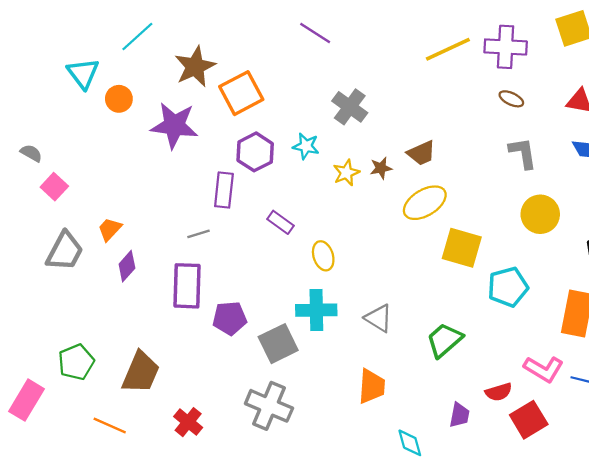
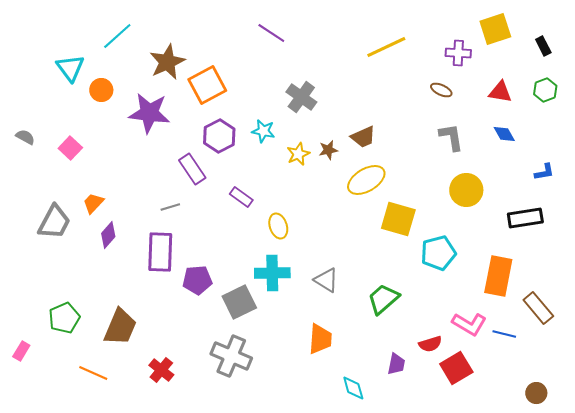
purple cross: (506, 47) -> (458, 53), moved, size x0.7
pink square: (54, 187) -> (70, 148), moved
purple rectangle: (224, 190) -> (192, 169), turned -40
pink rectangle: (27, 400) -> (21, 351), size x0.6

